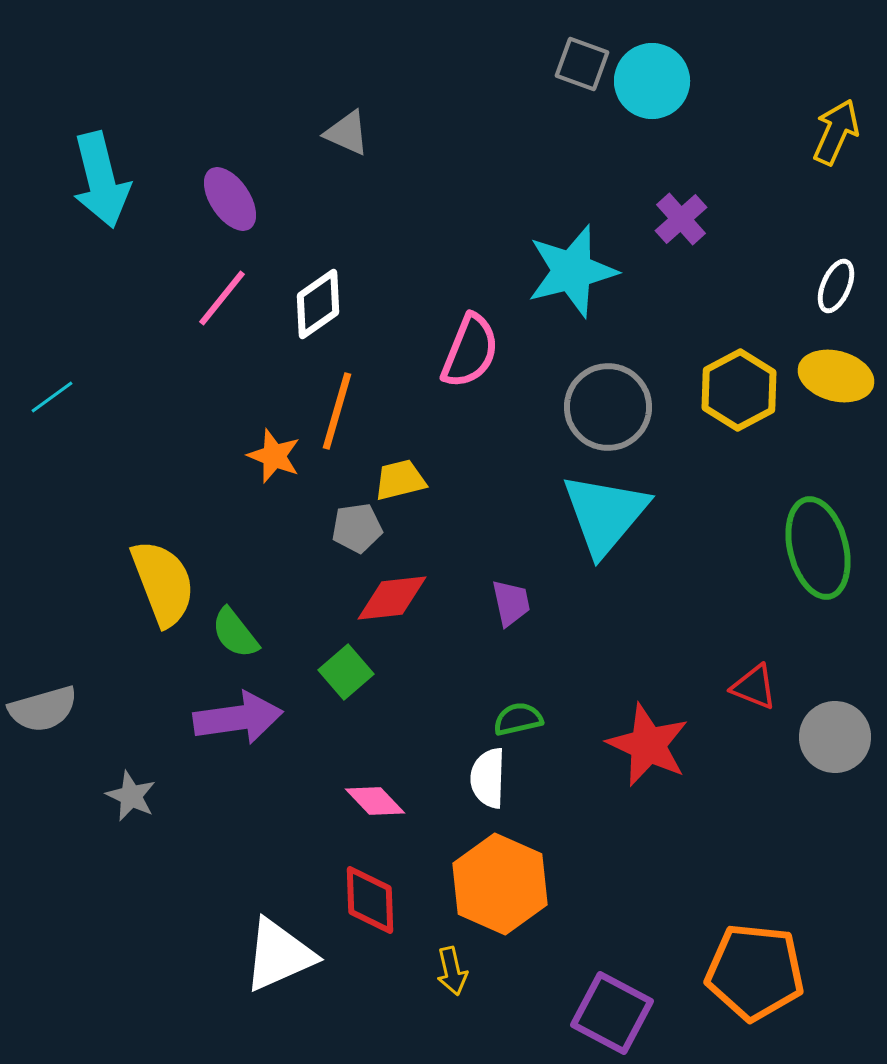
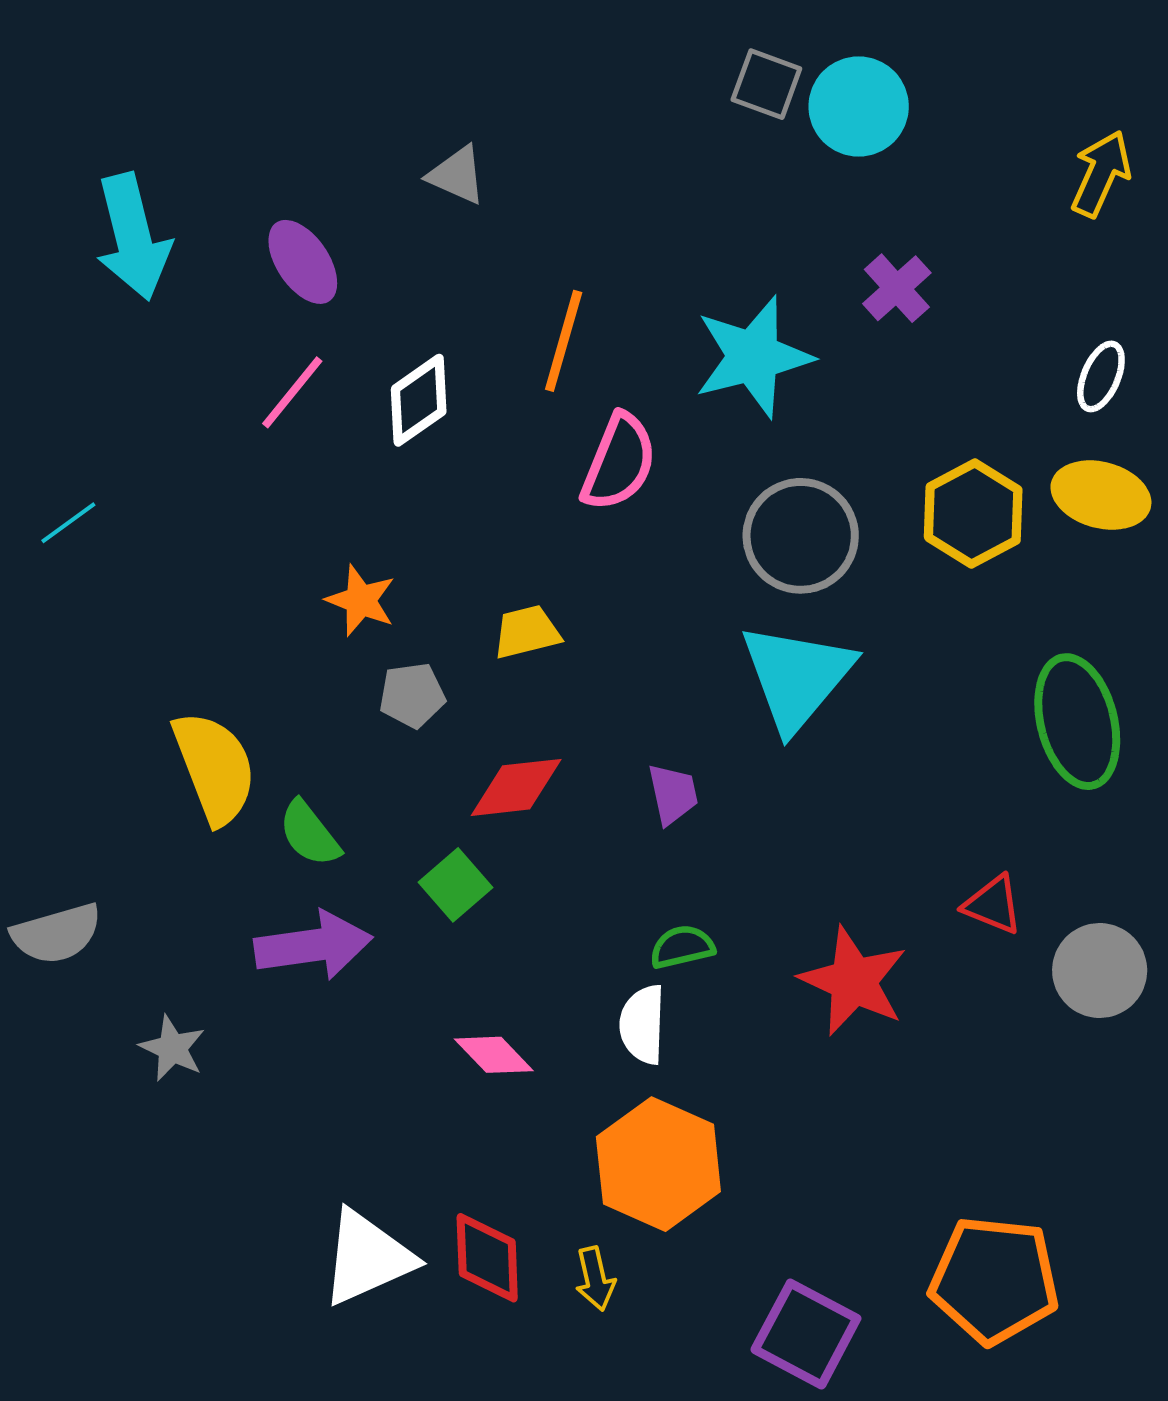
orange line: (337, 411) -> (564, 341), moved
gray pentagon: (357, 528) -> (412, 695), moved
red diamond: (370, 900) -> (487, 1258), moved

